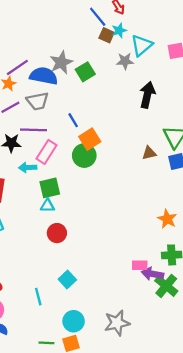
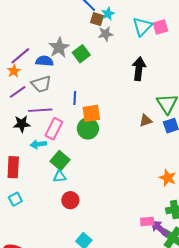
cyan triangle: (142, 45) -> (142, 27), moved
gray star: (125, 61) -> (106, 34), moved
blue semicircle: (44, 76) -> (45, 61), size x0.7
blue line: (73, 120) -> (75, 98), turned 40
orange square: (90, 139) -> (91, 113), turned 30
green square: (50, 188) -> (60, 161), turned -30
purple arrow: (153, 274) -> (159, 228), turned 36

